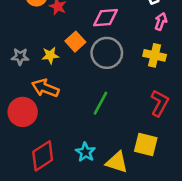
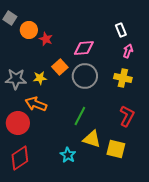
gray star: (20, 57) -> (16, 79), size x1.5
red diamond: (43, 156) -> (20, 158), moved
yellow triangle: (117, 162) -> (92, 139), moved

